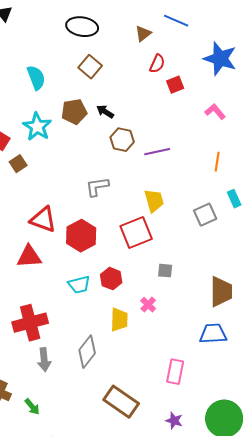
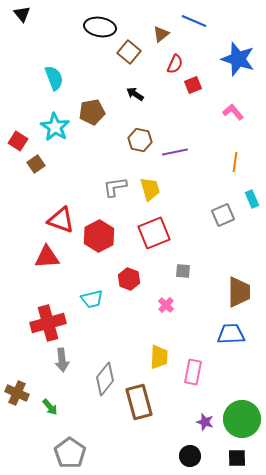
brown square: (90, 67) -> (129, 52), moved
black arrow: (105, 112) -> (135, 94), moved
yellow trapezoid: (154, 201) -> (150, 189), moved
cyan trapezoid: (79, 285) -> (92, 299), moved
yellow trapezoid: (119, 320) -> (159, 357), moved
gray diamond: (87, 352) -> (105, 379), moved
brown rectangle: (121, 402) -> (139, 402), turned 40
purple star: (174, 421) -> (205, 422), moved

